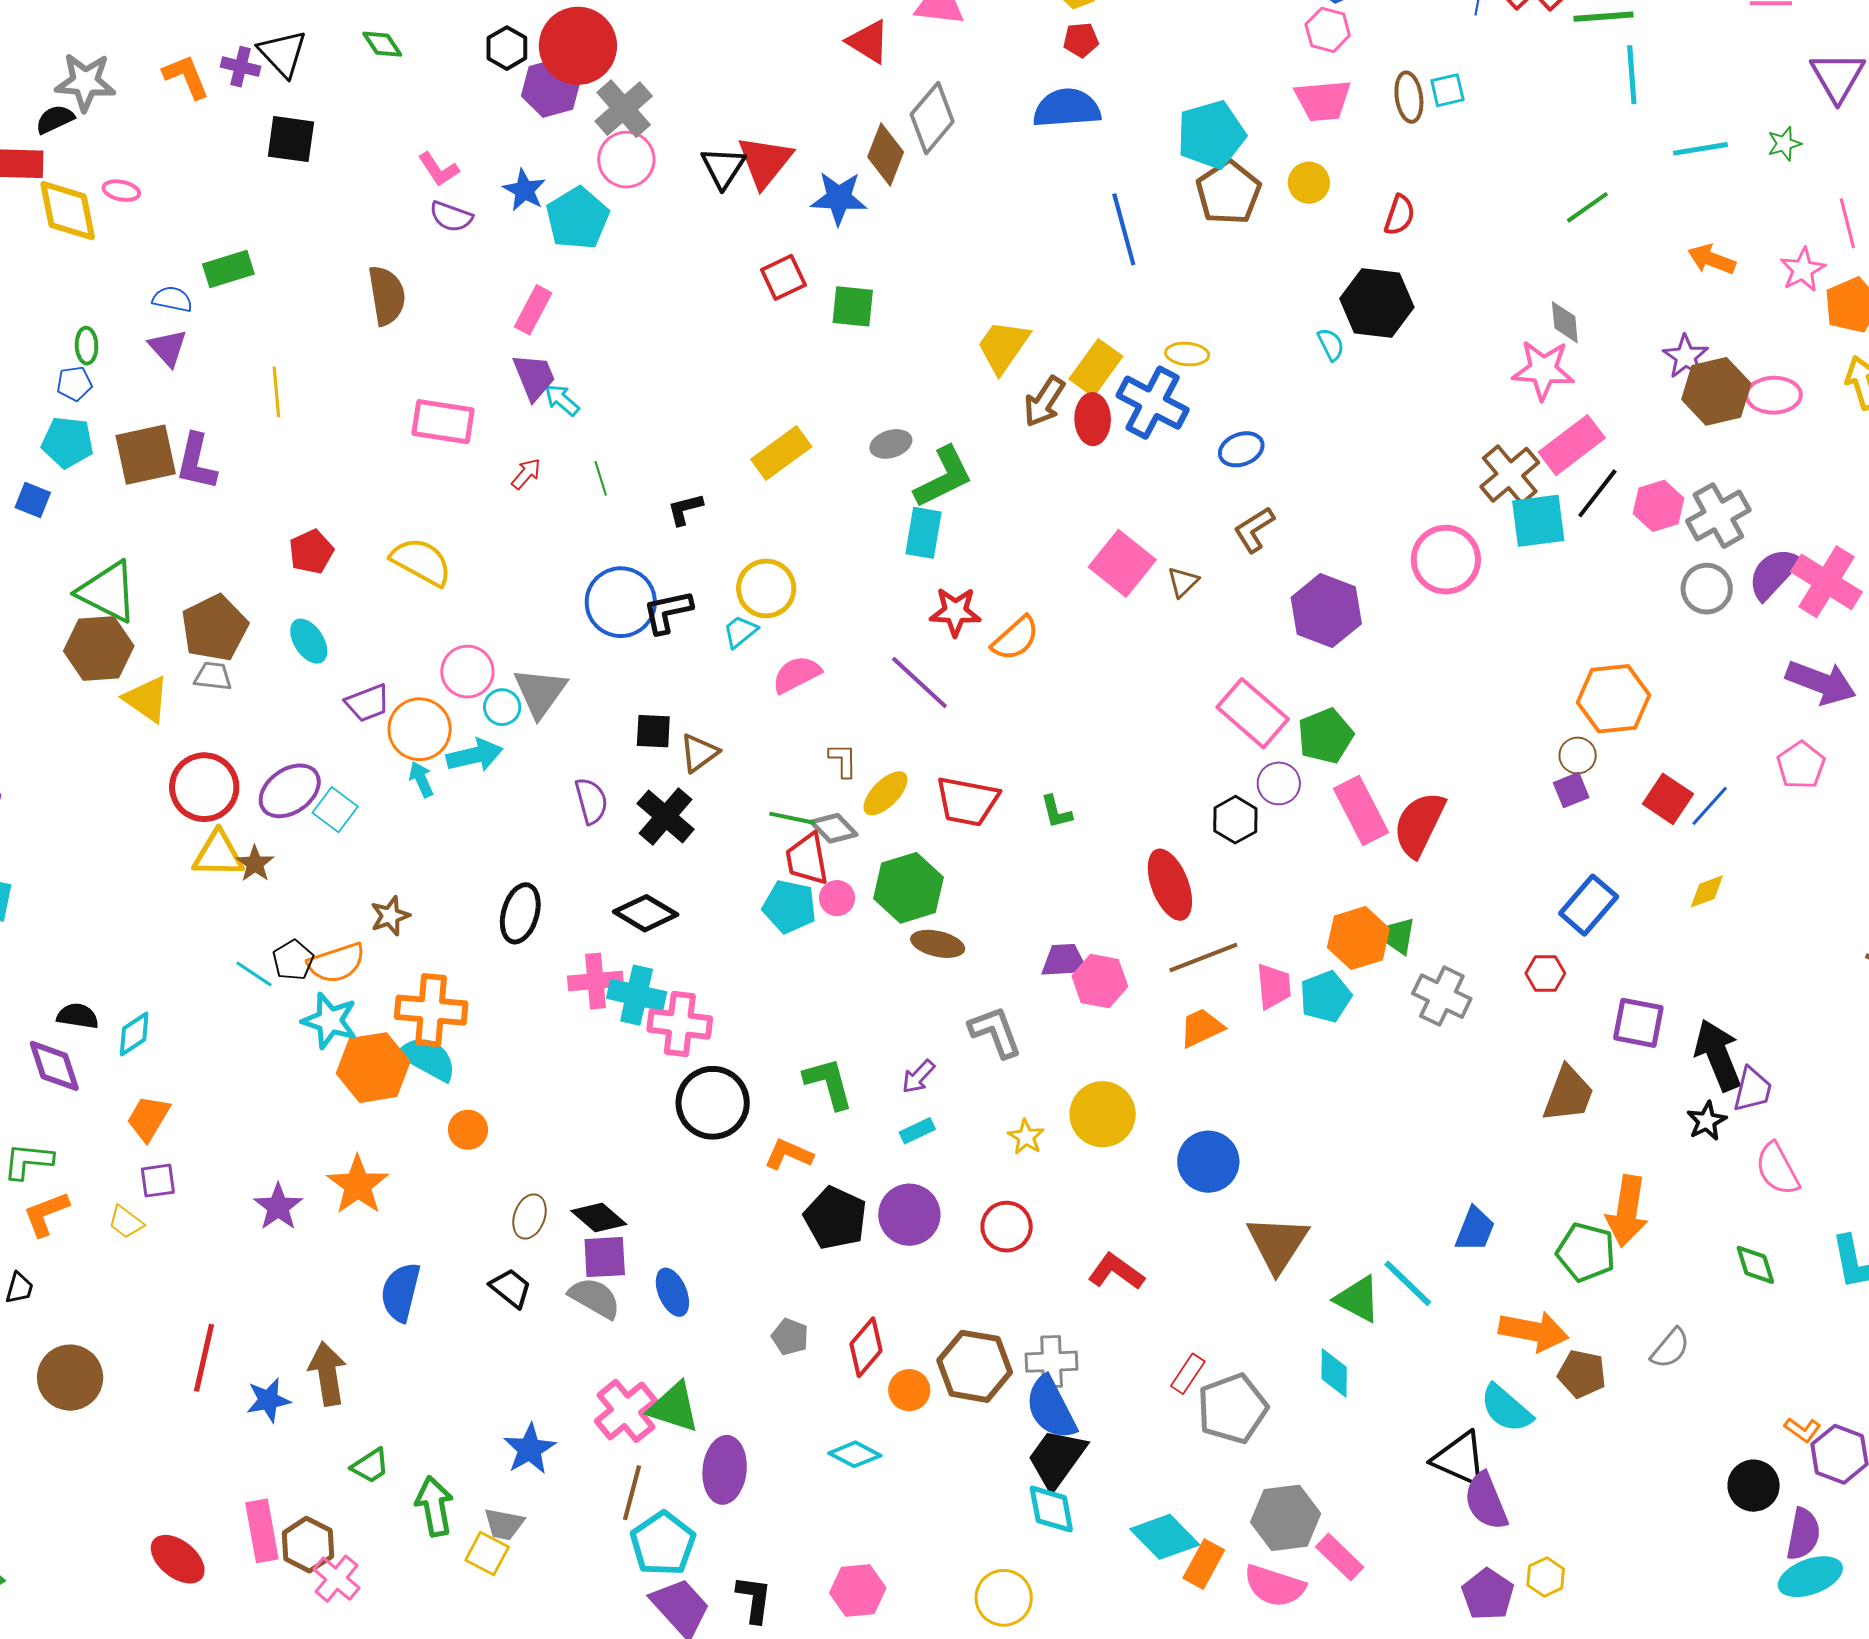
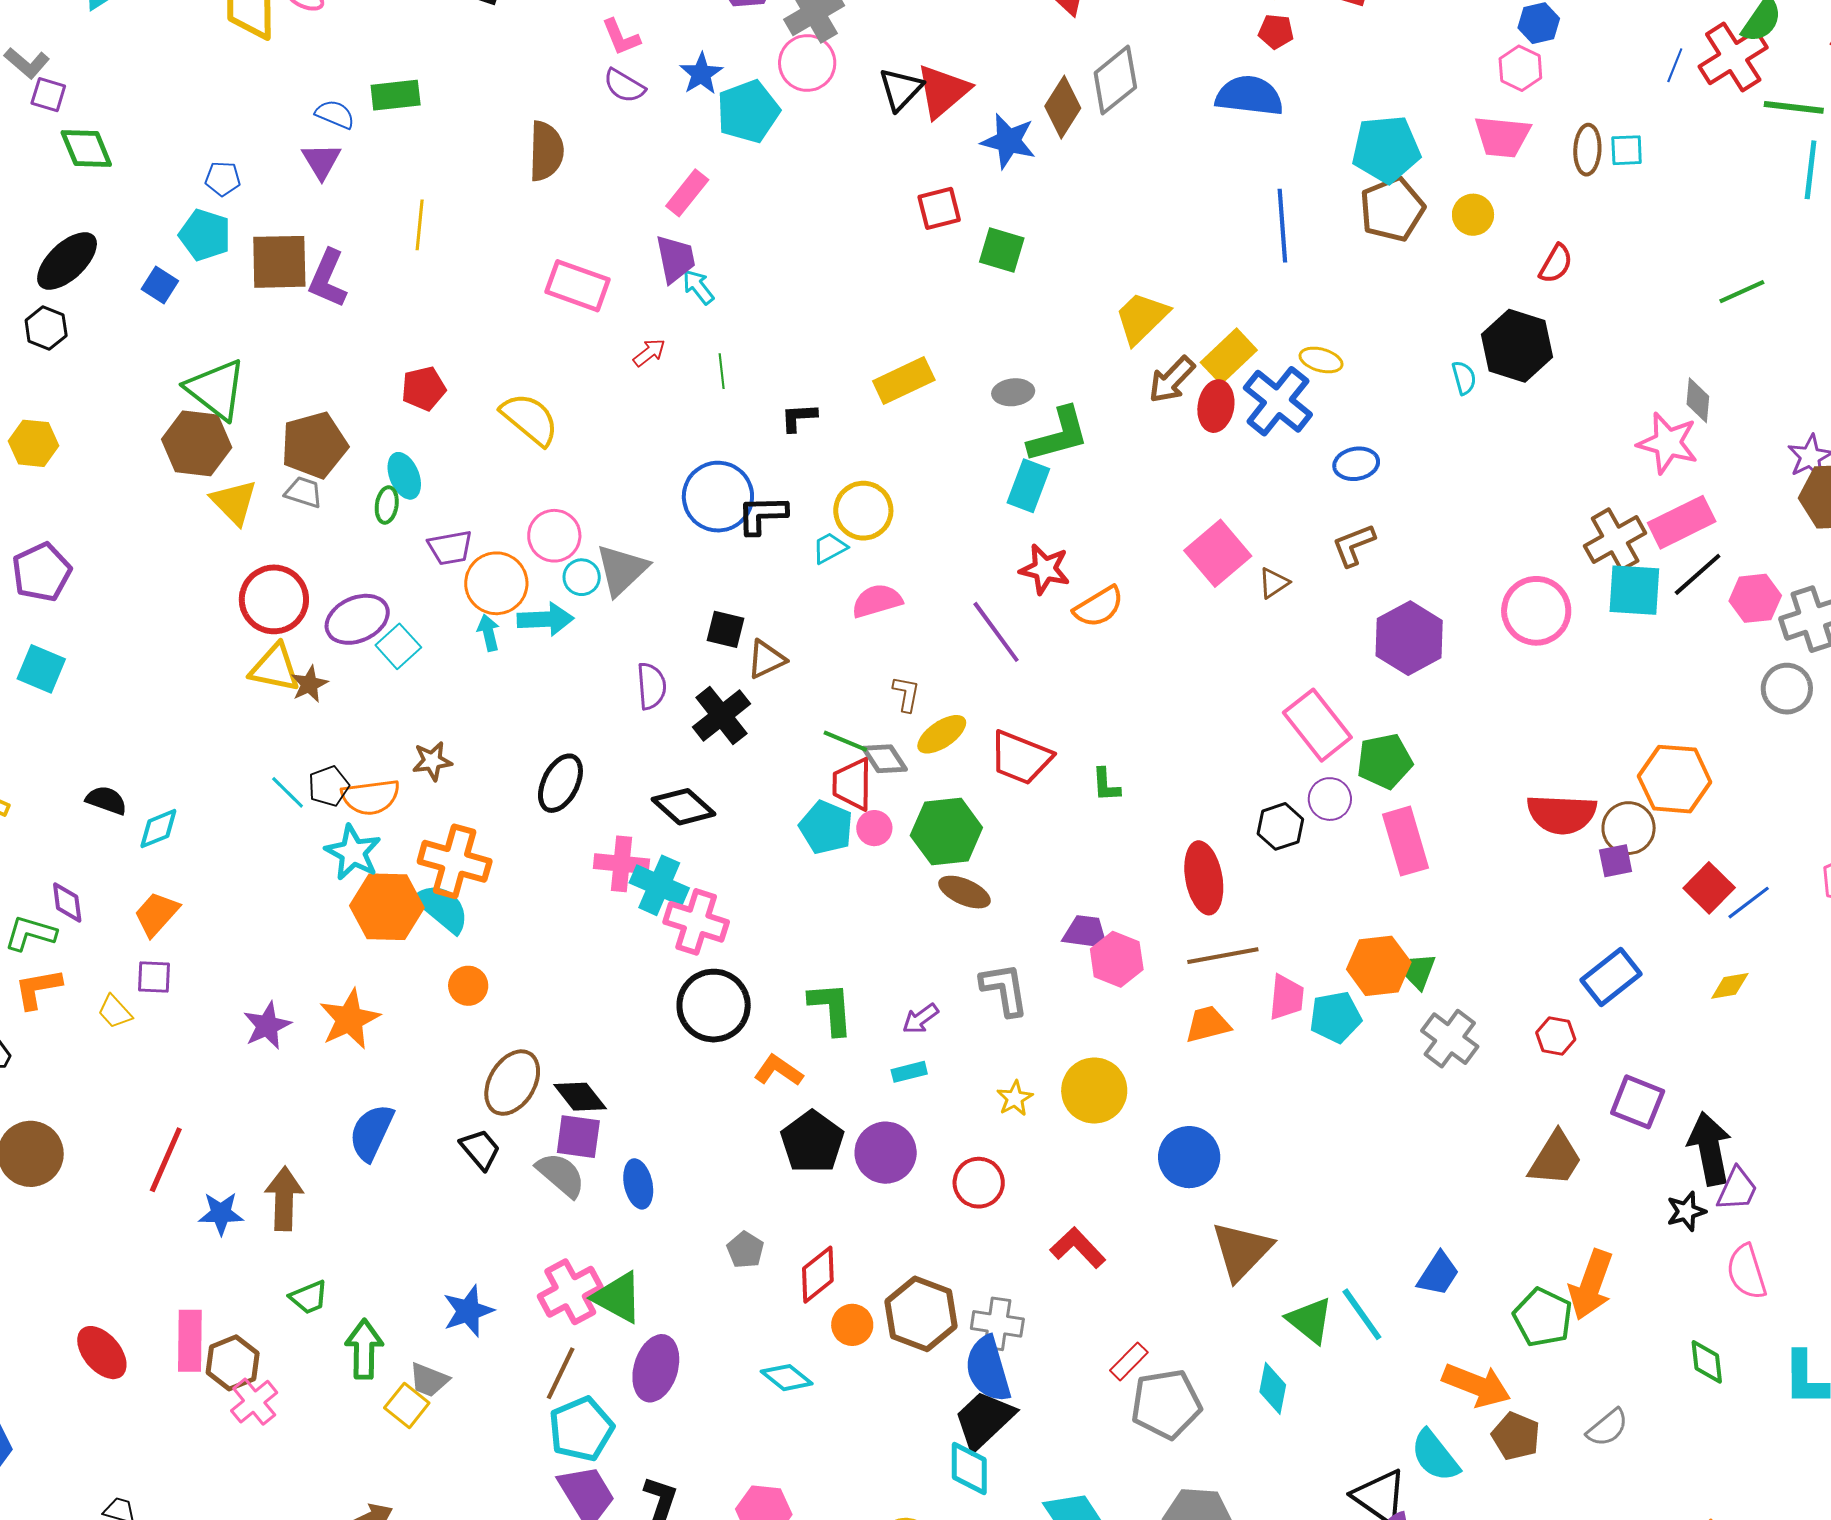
green ellipse: (87, 346) -> (387, 505), moved
brown circle: (1578, 755) -> (1629, 828), size x1.4
red semicircle: (1419, 824) -> (1562, 814), moved, turned -124
purple diamond: (54, 1066) -> (67, 902), moved, size x0.7
brown ellipse: (530, 1216) -> (512, 1083), size x1.5

